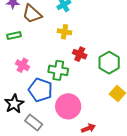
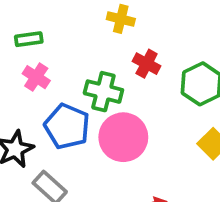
green rectangle: (14, 35) -> (29, 39), moved
pink circle: (68, 106) -> (123, 137), moved

